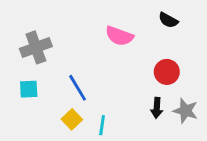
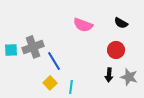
black semicircle: (168, 20) -> (121, 23), moved
gray cross: (36, 47) -> (33, 47), moved
cyan square: (29, 89) -> (11, 50), moved

